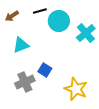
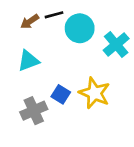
brown arrow: (12, 16) -> (30, 22), moved
yellow star: (76, 89) -> (94, 93), moved

